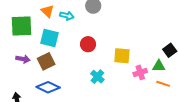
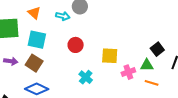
cyan arrow: (67, 16) -> (63, 16), moved
brown square: (46, 61) -> (34, 63), turned -30

